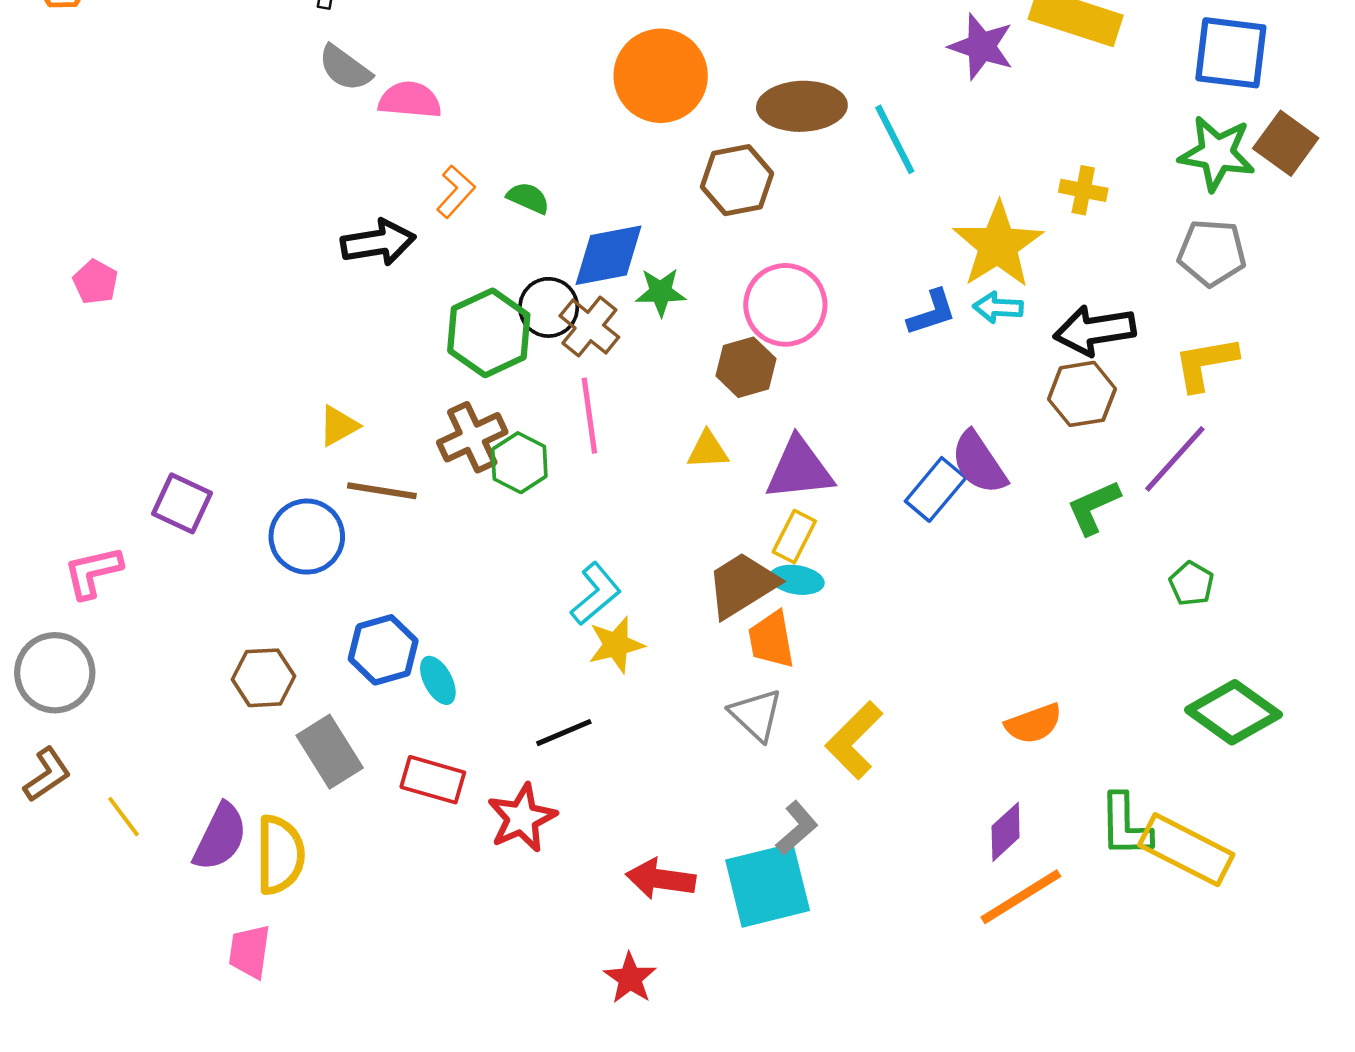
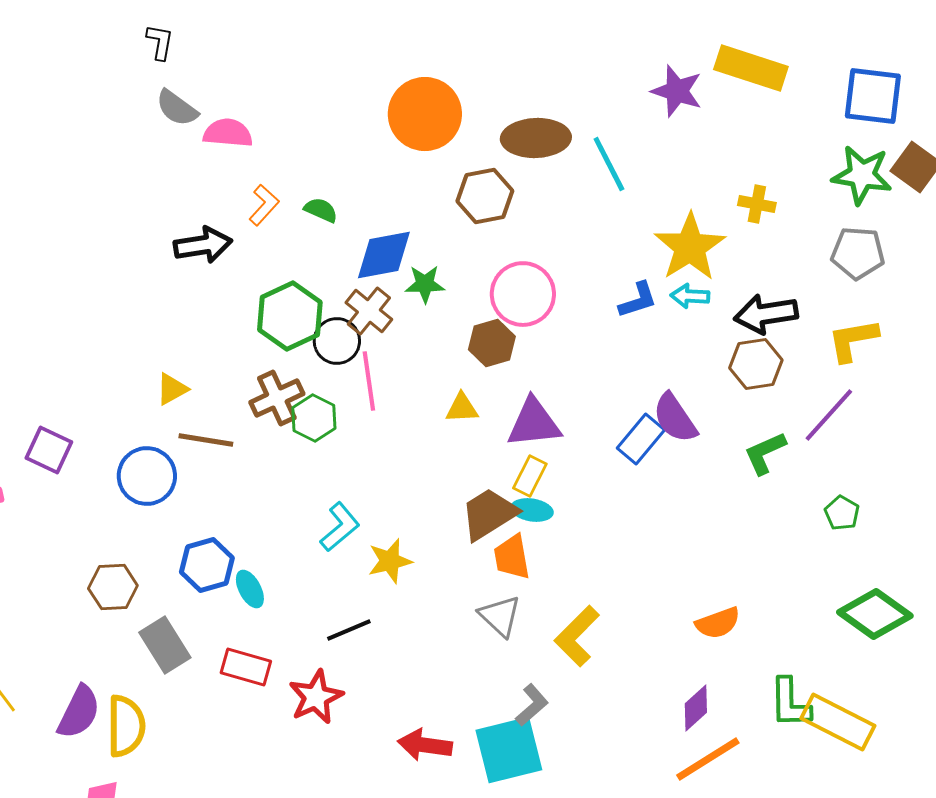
black circle: (549, 307) -> (337, 341), moved
cyan L-shape: (596, 594) -> (340, 527), moved

